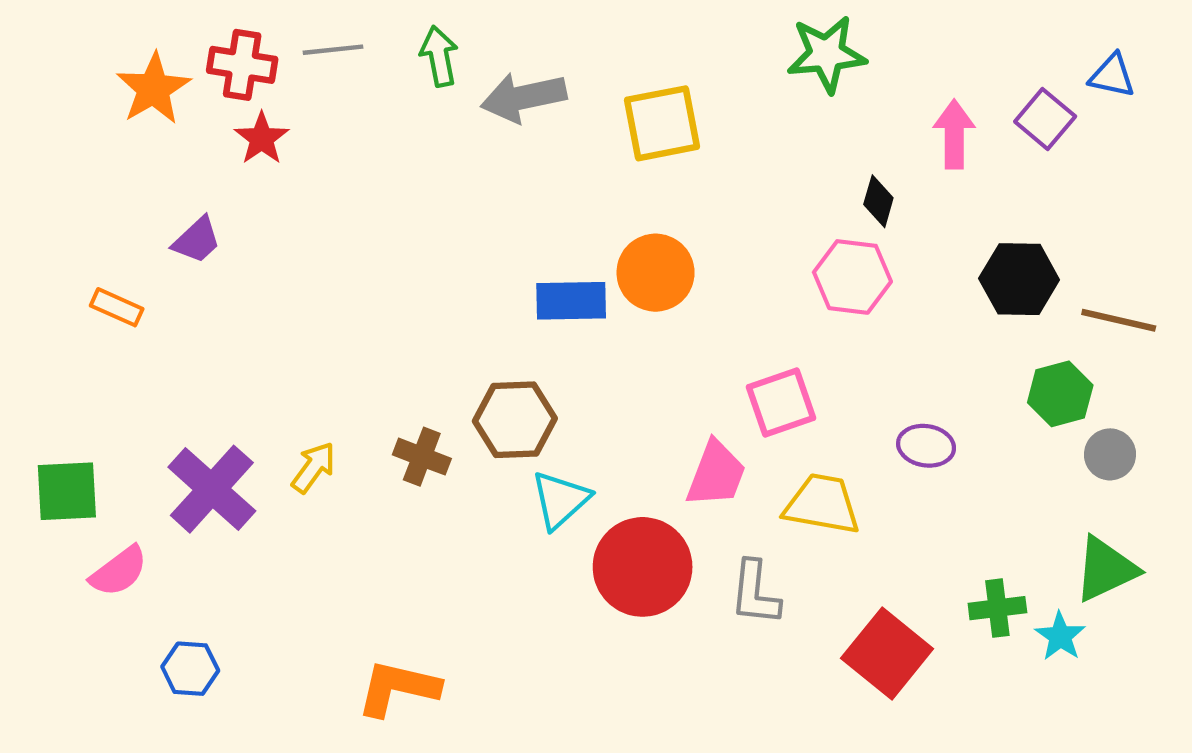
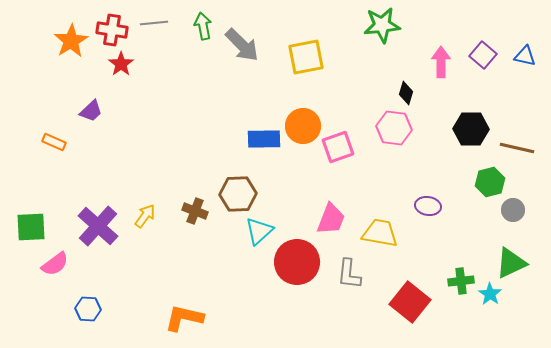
blue triangle: (1112, 76) -> (525, 56), moved
gray arrow: (523, 97) -> (242, 45), turned -123
pink square: (781, 402) -> (338, 147), moved

